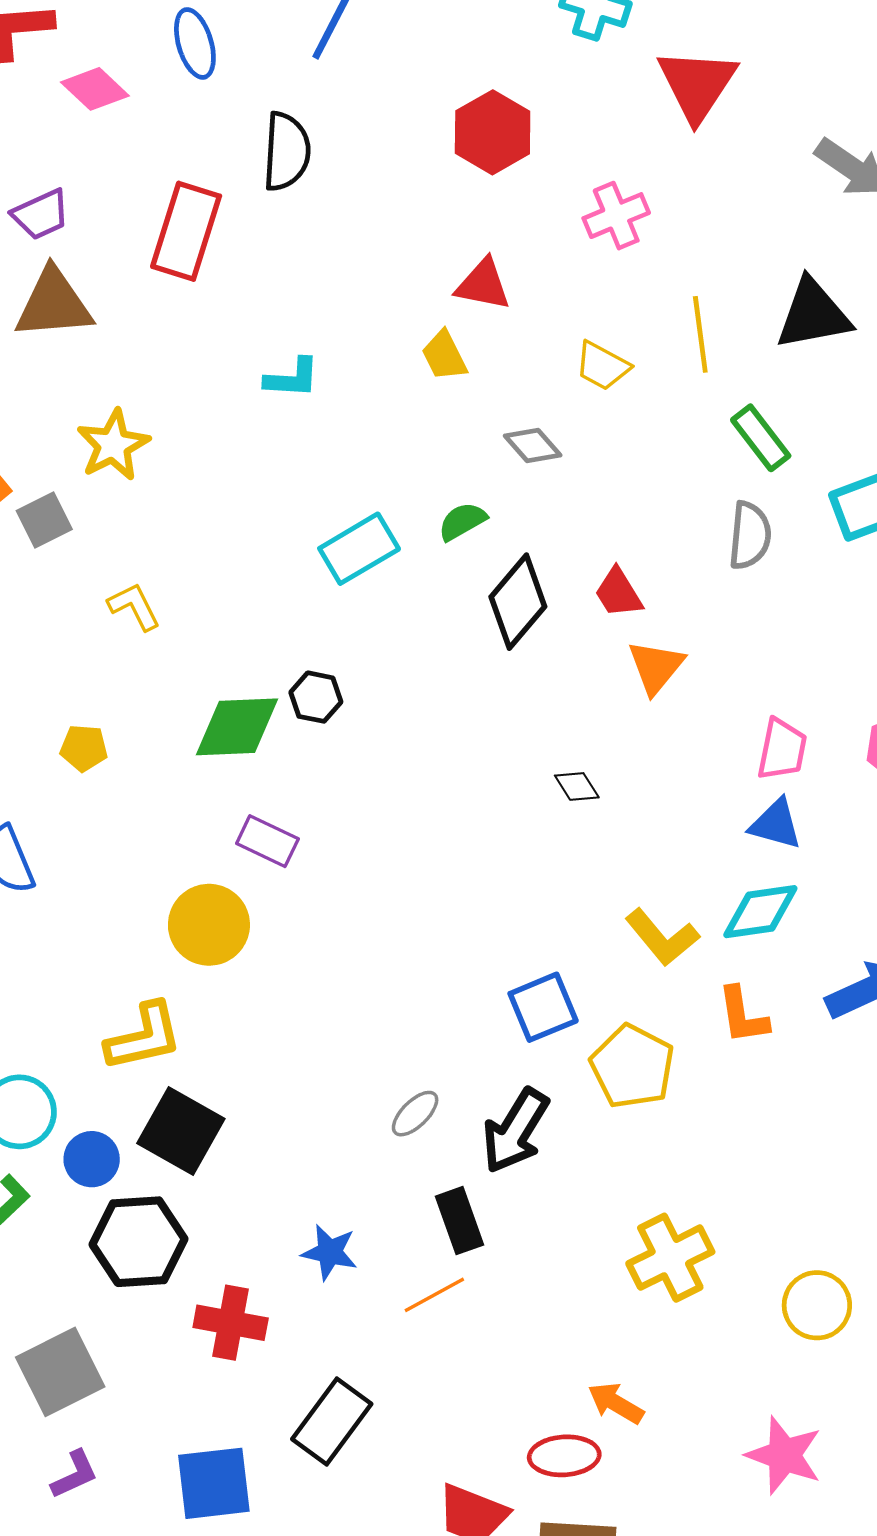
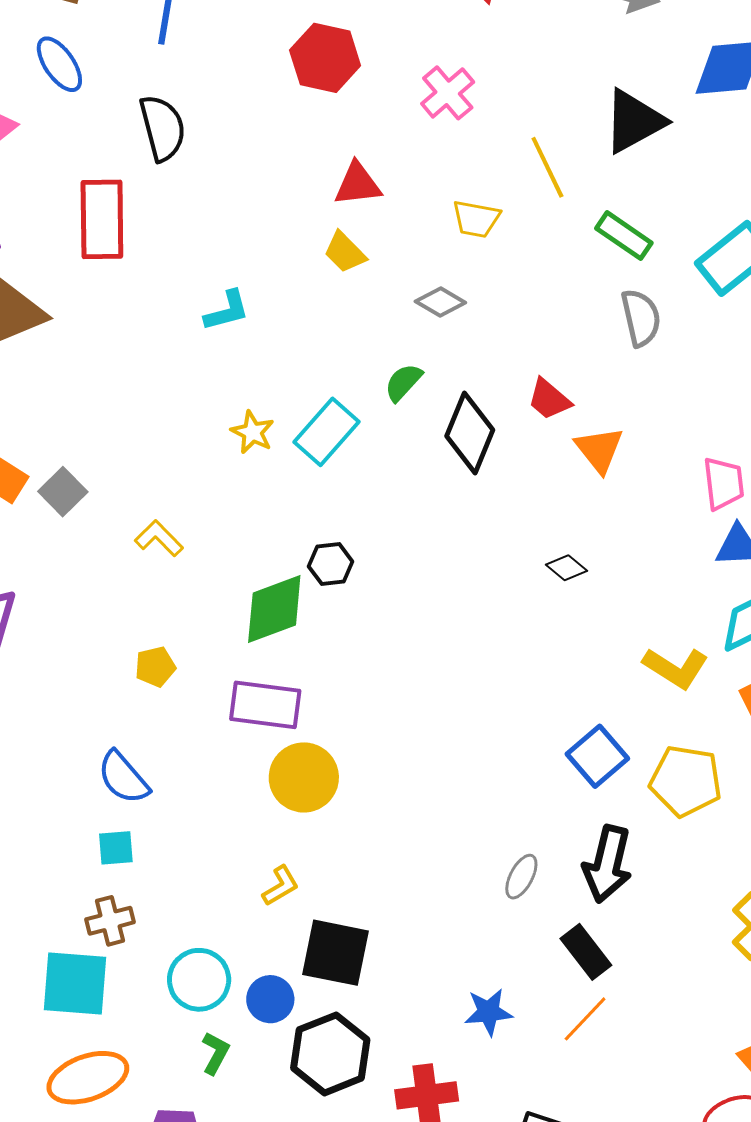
yellow star: (113, 445) -> (252, 432), moved, size x0.7
purple rectangle: (267, 841) -> (265, 705), moved, size x1.4
yellow L-shape: (144, 1037) -> (281, 886), size x0.6

